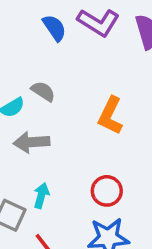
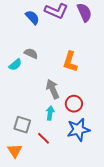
gray arrow: (32, 142) -> (53, 89), moved, turned 78
cyan arrow: (41, 196) -> (50, 113), moved

